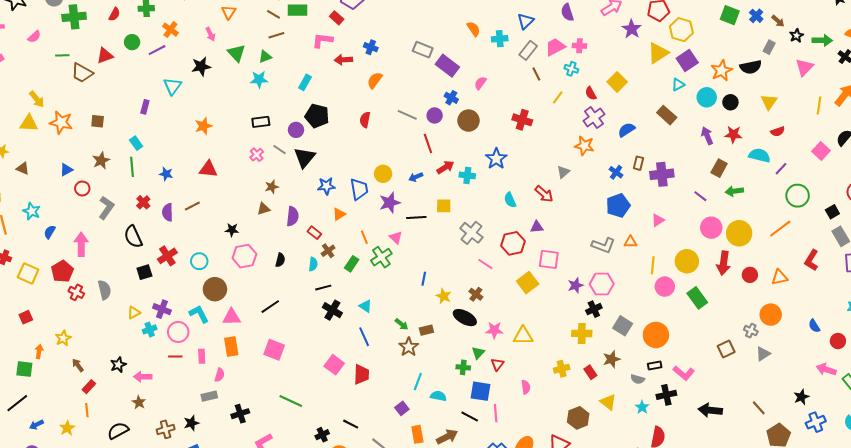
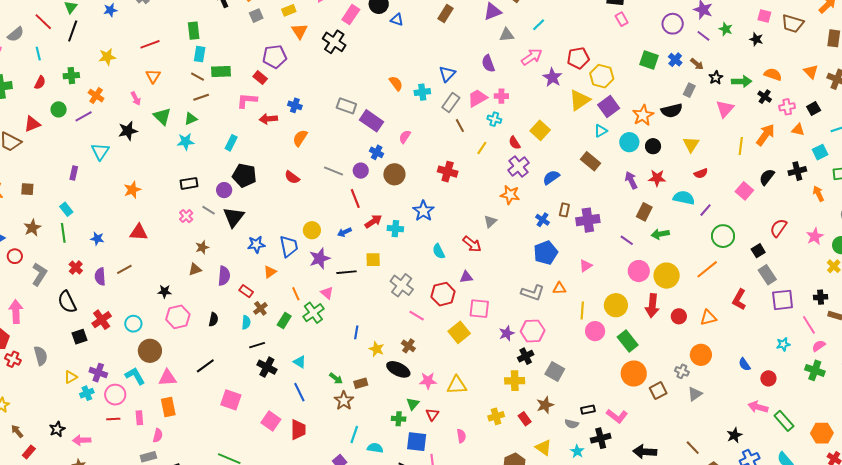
red semicircle: (365, 120) -> (292, 177), turned -63
orange circle: (656, 335) -> (634, 374), moved
pink square: (274, 350) -> (231, 400), moved

